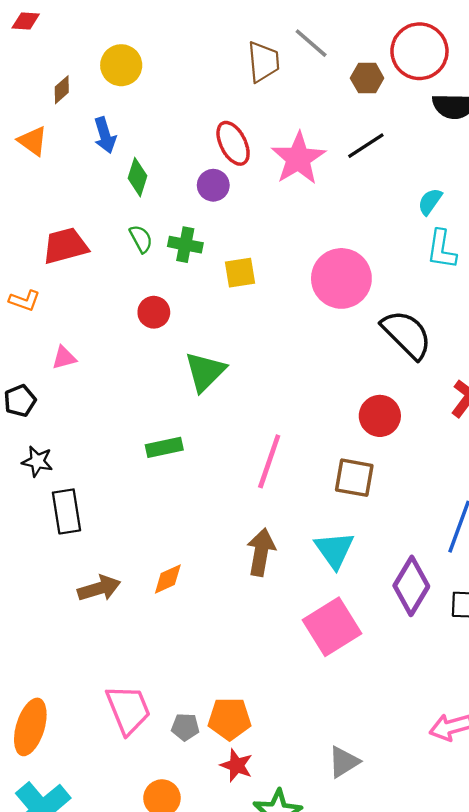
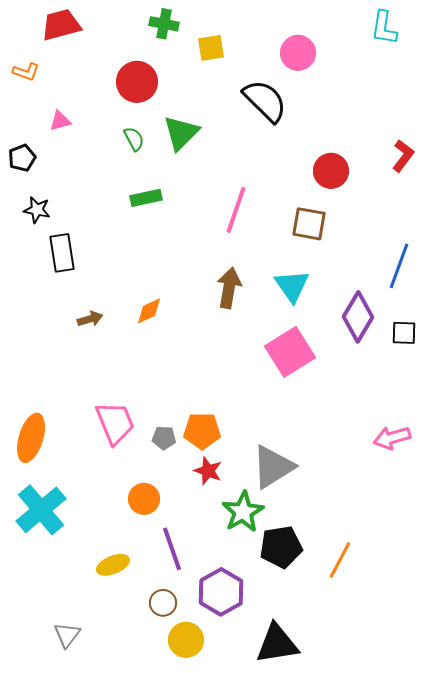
green semicircle: (141, 239) -> (134, 139), moved
pink circle: (341, 278) -> (298, 53), size x0.7
red circle: (154, 312) -> (137, 82), size x1.5
black semicircle: (407, 334) -> (265, 101), moved
brown arrow: (99, 588) -> (90, 319), size x0.7
gray triangle: (344, 762) -> (273, 467), moved, size x1.6

